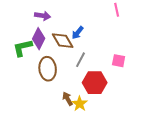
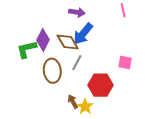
purple arrow: (43, 16) -> (77, 12), moved
blue arrow: (78, 33) -> (83, 34), size x1.6
gray line: (81, 60) -> (77, 63), moved

